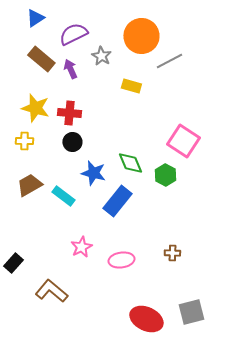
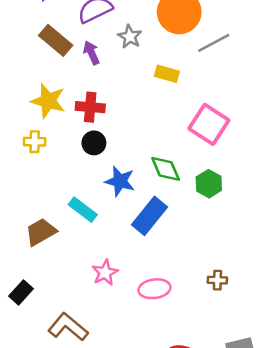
pink square: (183, 141) -> (209, 124), moved
brown trapezoid: (29, 185) -> (41, 232), moved

